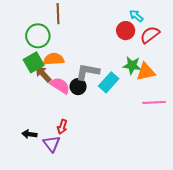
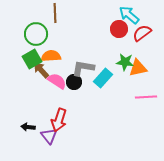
cyan arrow: (136, 16) -> (129, 15), size x1.5
red arrow: (62, 127) -> (59, 120), size x1.6

